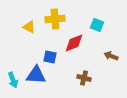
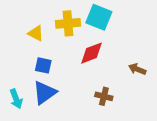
cyan square: (97, 25) -> (99, 17), moved, size x1.5
blue square: (50, 57) -> (43, 65), moved
blue triangle: (36, 75) -> (44, 93), turned -40

